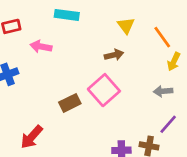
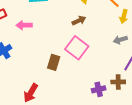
brown rectangle: (70, 103) -> (54, 62), turned -35

